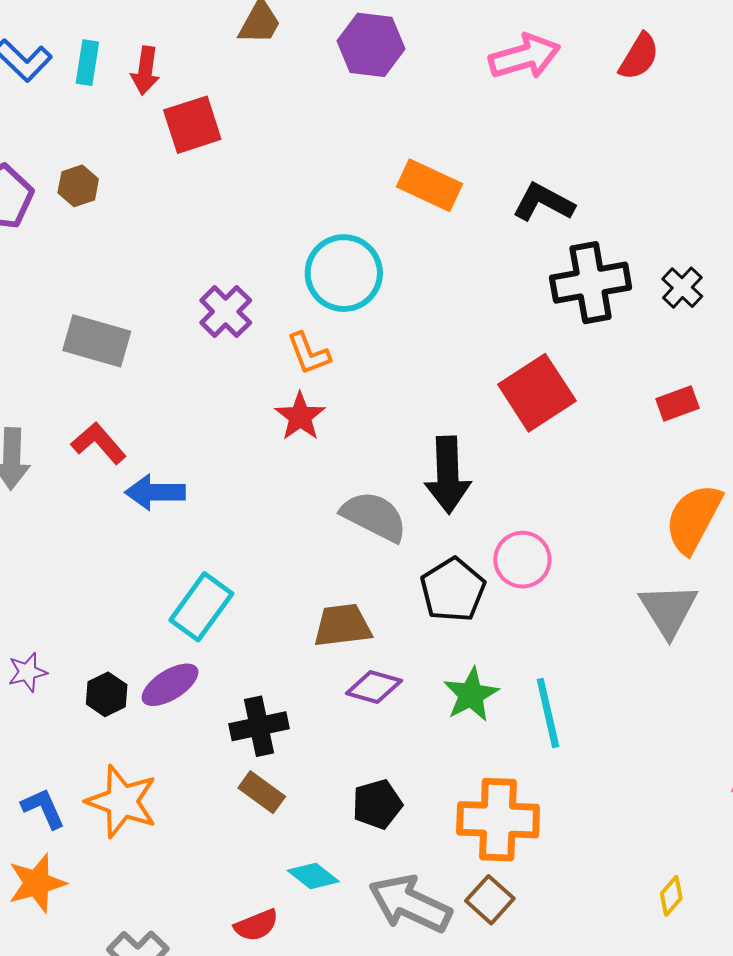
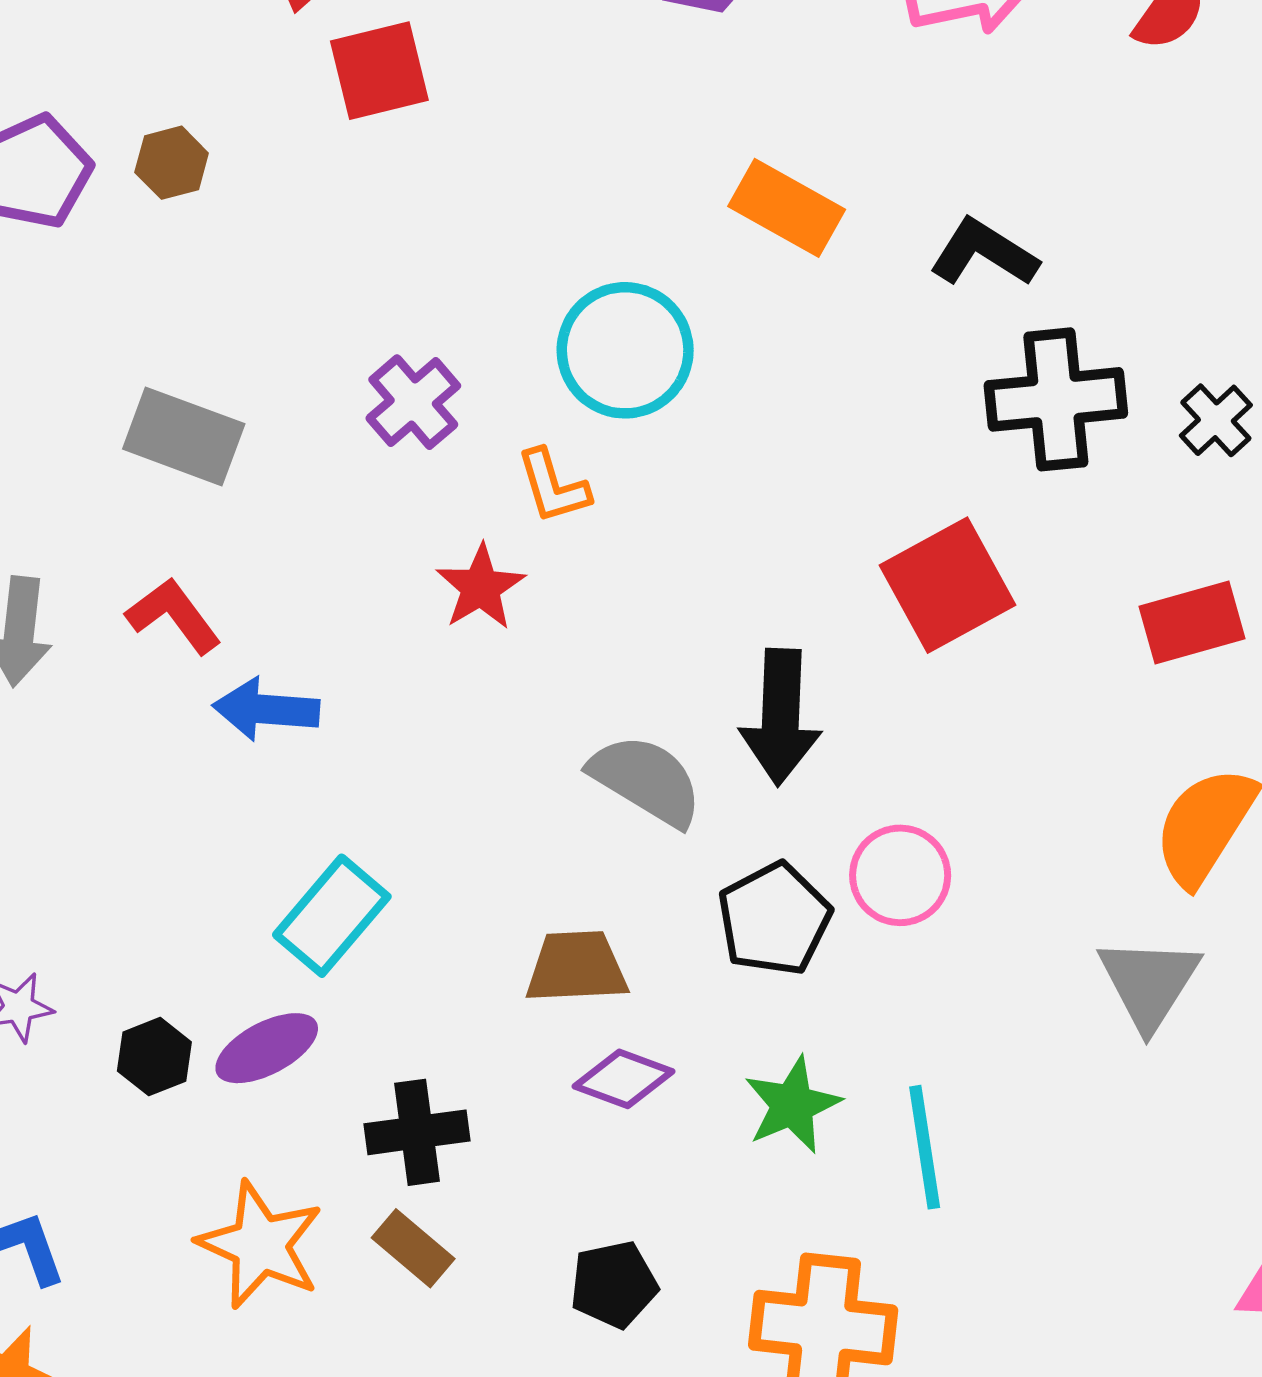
red rectangle: (677, 403) -> (1192, 623), size x1.4
red star: (300, 416) -> (481, 587), moved
orange star: (122, 801) -> (260, 1245), moved

